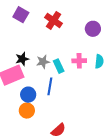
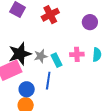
red cross: (53, 20) -> (50, 15), turned 30
black star: (22, 59) -> (20, 54), size x1.6

